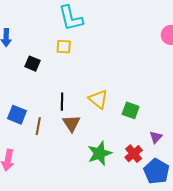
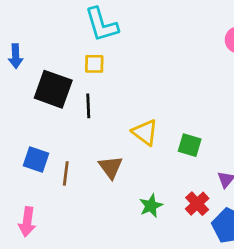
black square: (33, 64) -> (53, 89), size x1.8
black line: (62, 102) -> (88, 106), moved
green star: (100, 153) -> (151, 206), size x0.7

